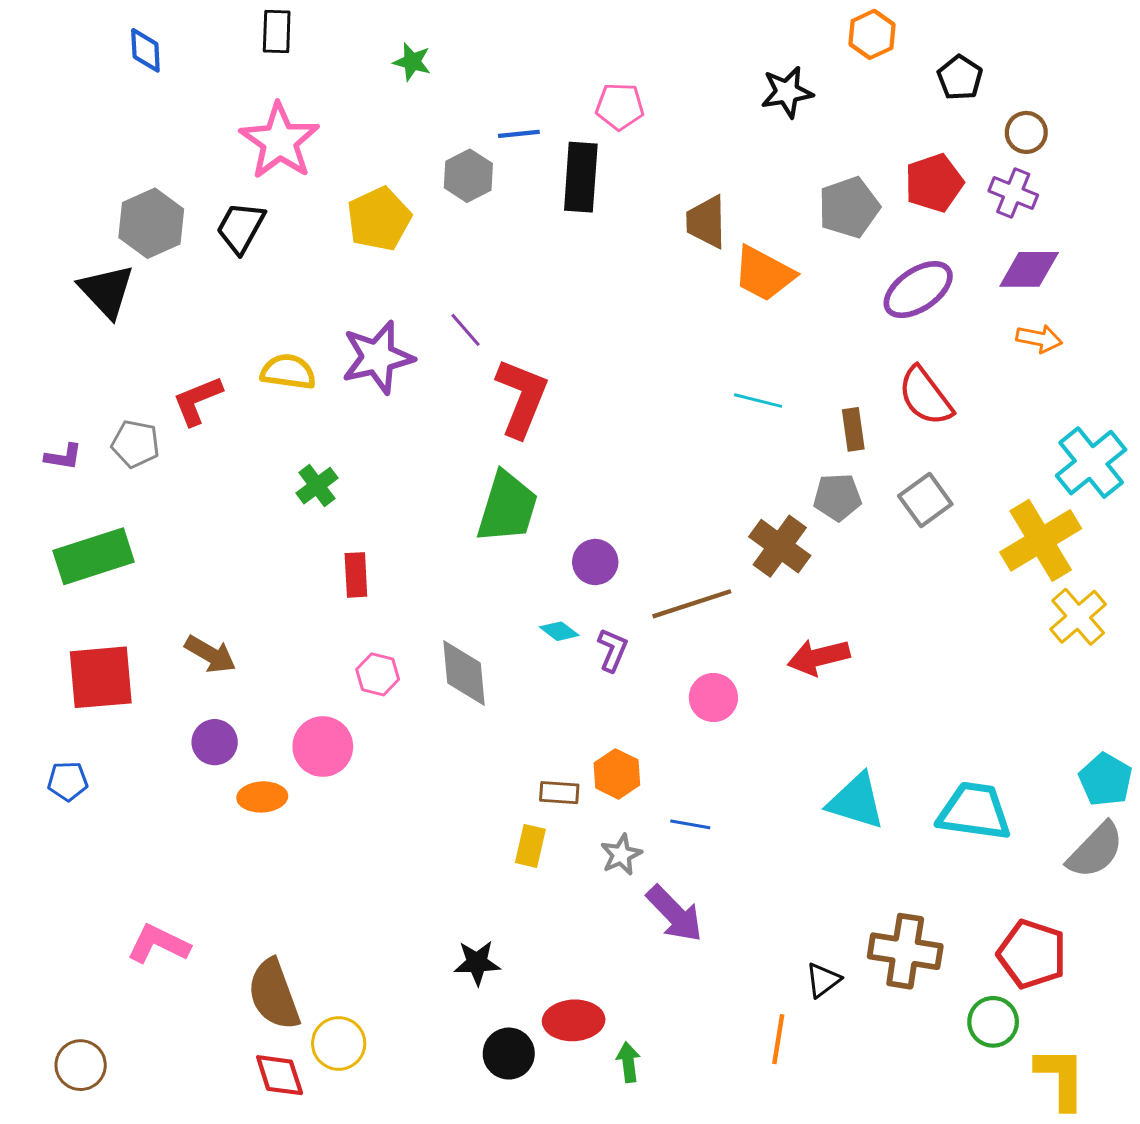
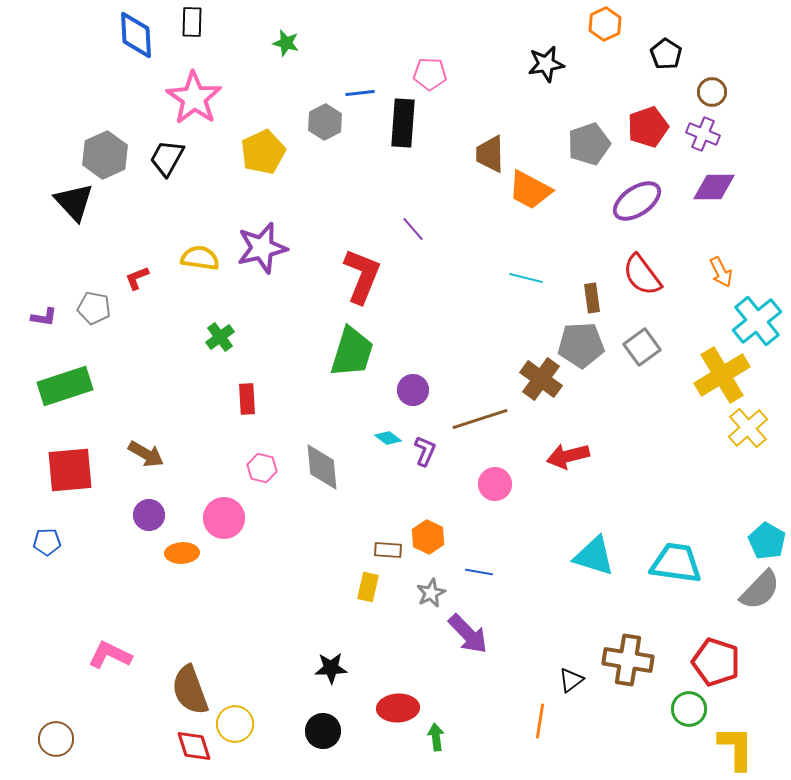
blue diamond: (145, 50) -> (136, 35), moved, size x1.5
purple line: (465, 330) -> (413, 229), moved
orange arrow: (1039, 339) -> (721, 272), moved, turned 52
red L-shape: (197, 401) -> (137, 278), size x0.7
gray pentagon: (837, 497) -> (581, 345), size x1.4
black circle: (509, 1054) -> (323, 731), moved

